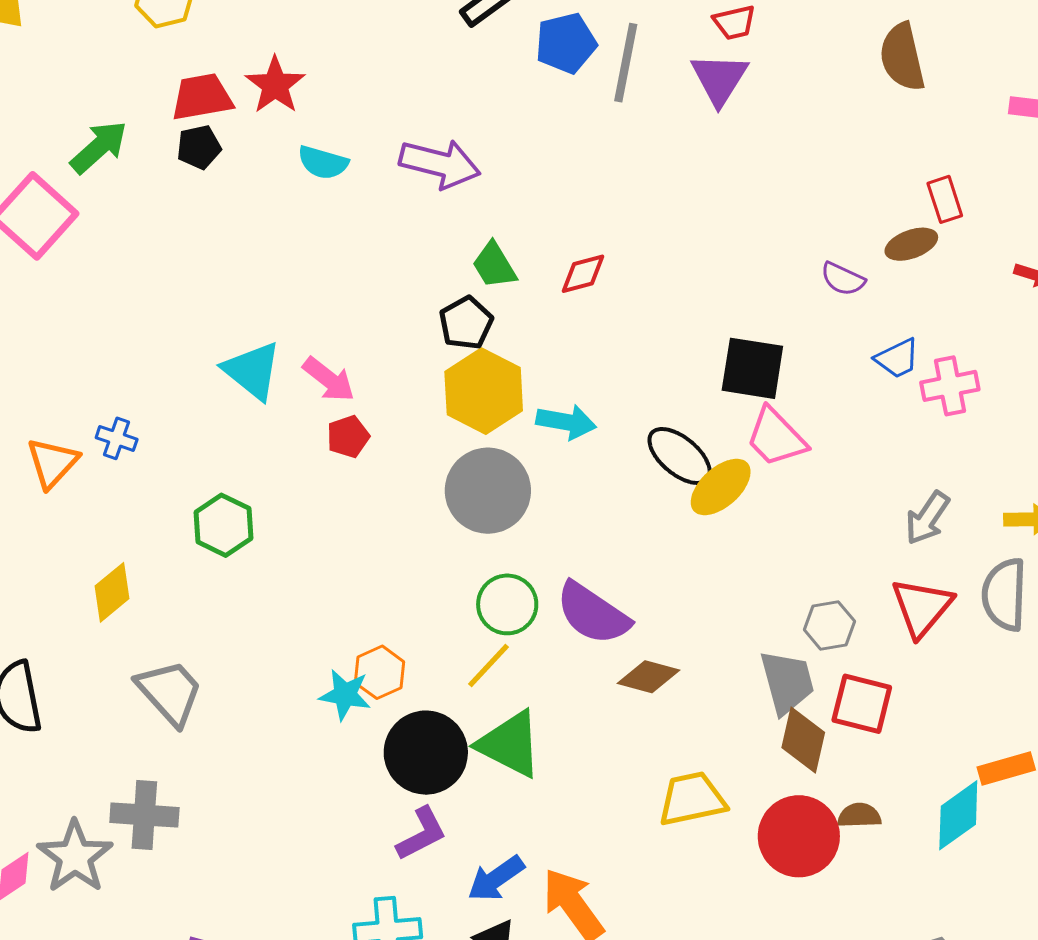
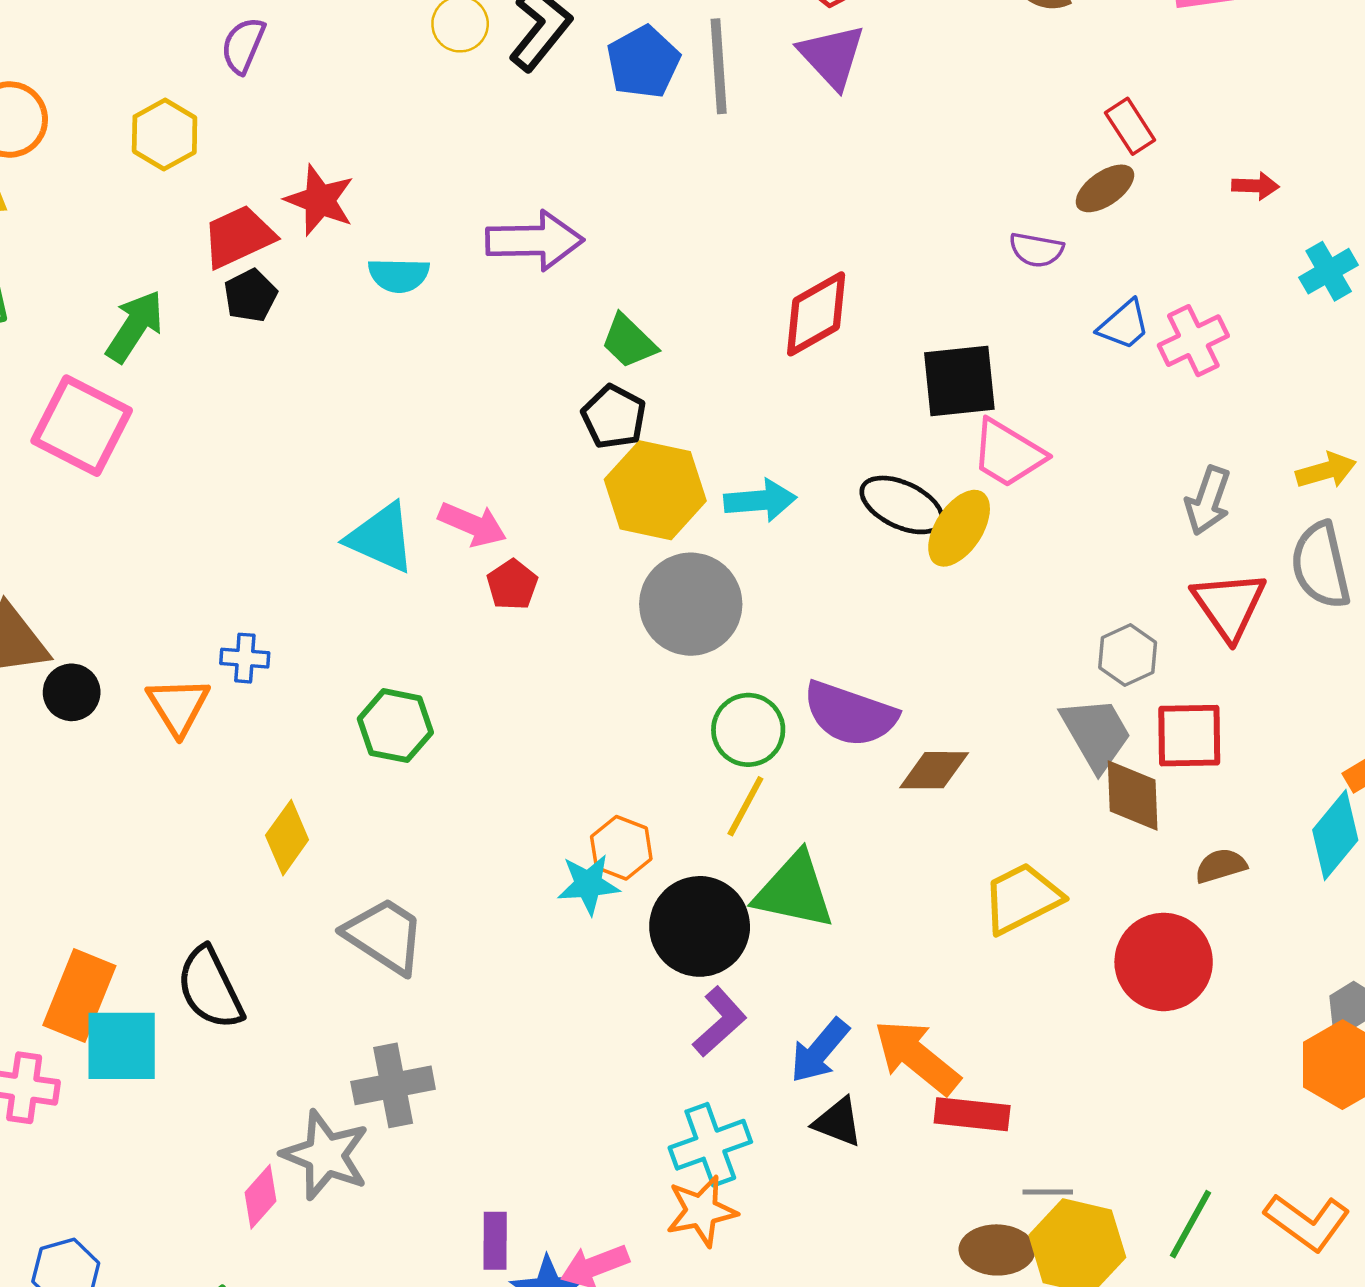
red diamond: (583, 274) -> (816, 314), moved, size x1.5
red circle: (799, 836) -> (1164, 962), moved

